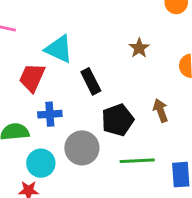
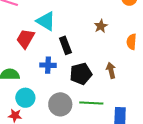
blue cross: (50, 114) -> (48, 65), moved
gray circle: (82, 148) -> (60, 104), moved

